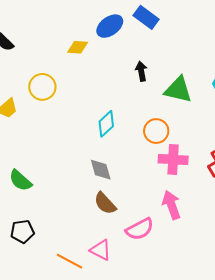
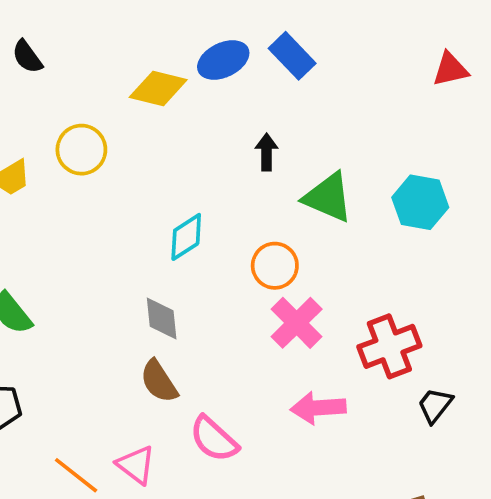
yellow diamond: (78, 47) -> (158, 89), size x1.4
pink cross: (173, 160) -> (297, 323), turned 32
pink arrow: (171, 205) -> (318, 408), moved, turned -84
pink semicircle: (140, 229) -> (214, 439), turned 60

